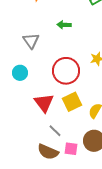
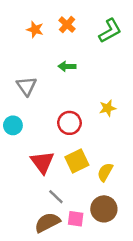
red circle: (66, 71) -> (69, 123), size x0.7
brown semicircle: (48, 152) -> (47, 222), turned 130

